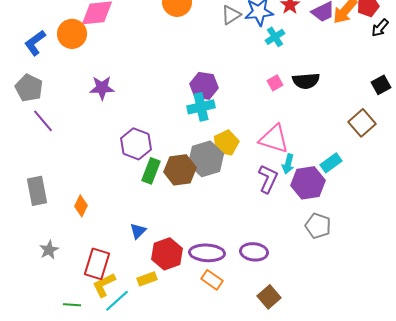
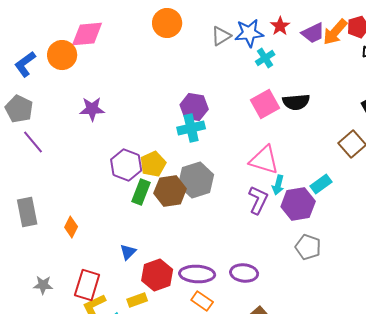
pink square: (275, 83) -> (265, 104), size x1.8
yellow pentagon: (226, 143) -> (153, 164), moved
gray star: (49, 250) -> (43, 285), moved, turned 30

